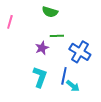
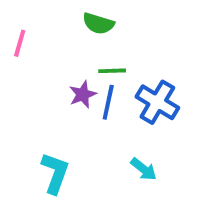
blue line: (64, 76) -> (108, 102), moved
cyan L-shape: (40, 77) -> (55, 173), moved

